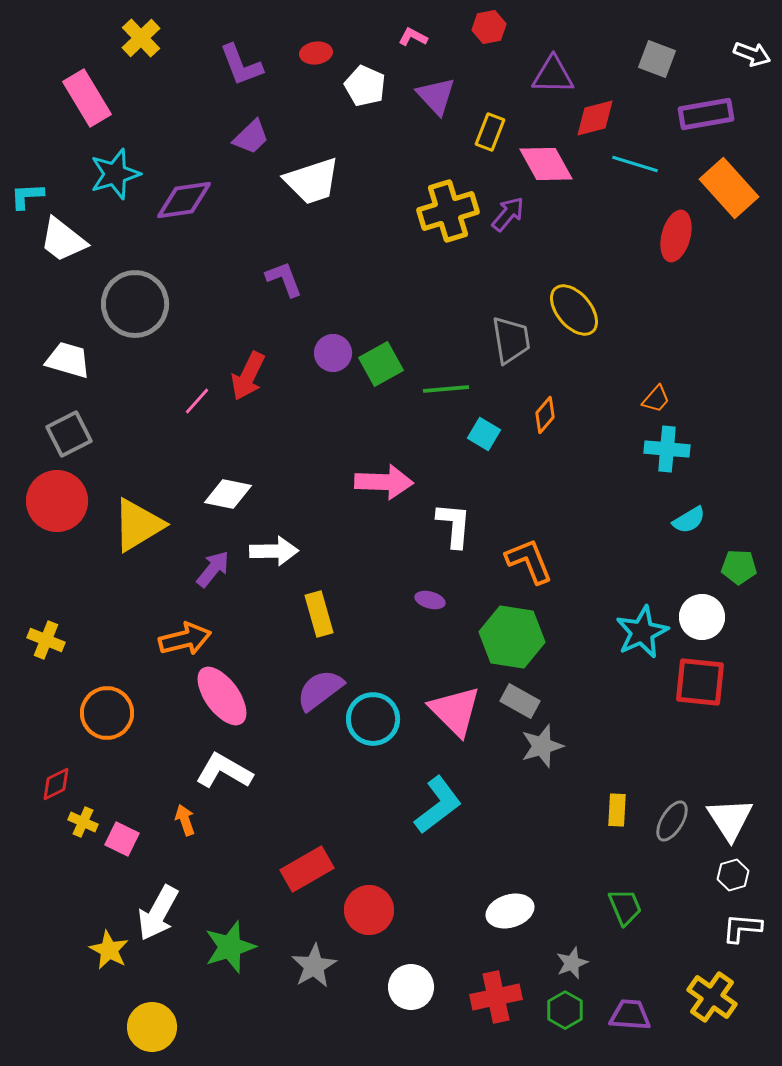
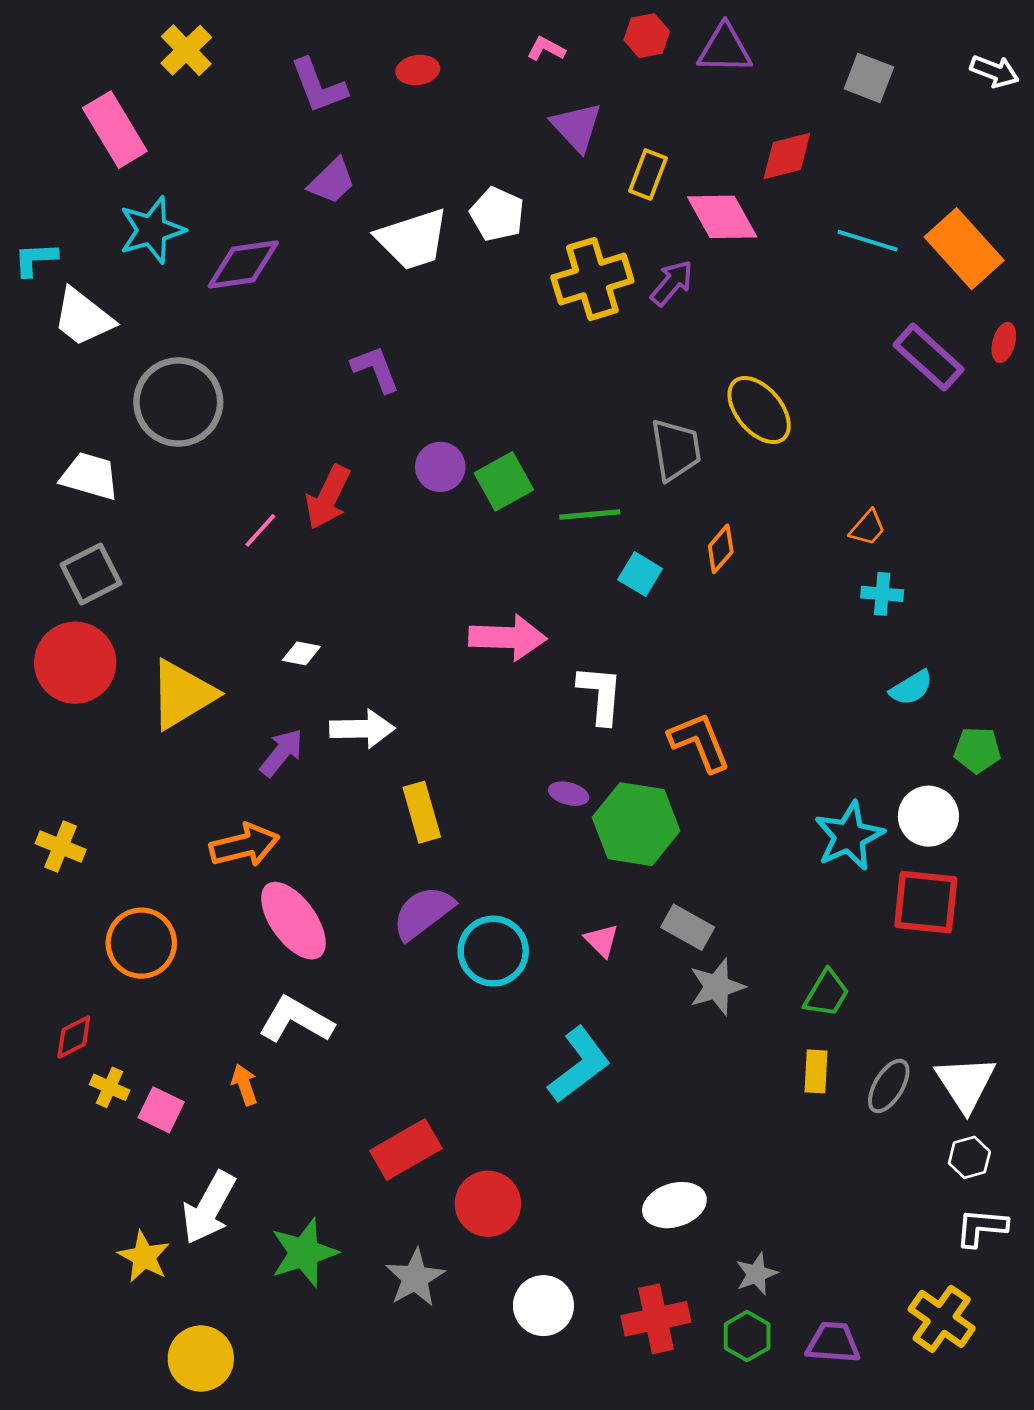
purple triangle: (553, 75) -> (725, 49), moved
white pentagon: (365, 86) -> (497, 214), moved
purple rectangle: (706, 114) -> (928, 357), moved, turned 52
cyan line: (635, 164) -> (868, 241), moved
red ellipse: (676, 236) -> (1004, 343), moved, size x0.6
cyan cross: (667, 449) -> (882, 594), size x0.7
white diamond: (228, 494) -> (301, 653), size x0.6
green hexagon: (512, 637) -> (636, 824), moved
pink triangle: (455, 711) -> (602, 940), size x0.5
green trapezoid: (625, 907) -> (827, 993), moved, turned 54

